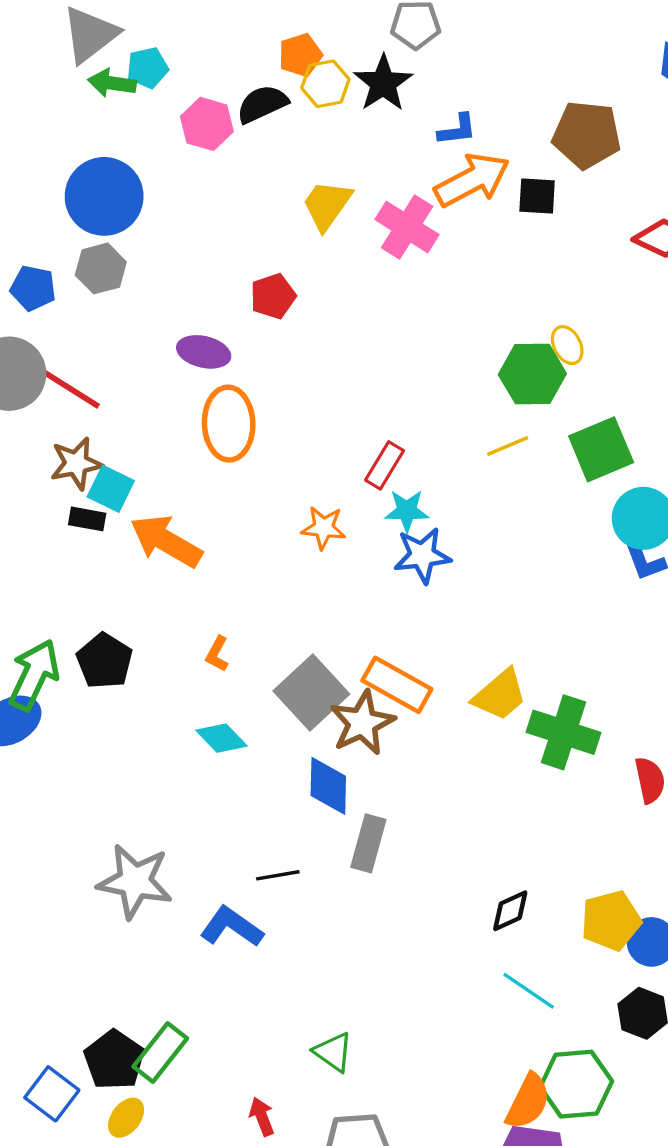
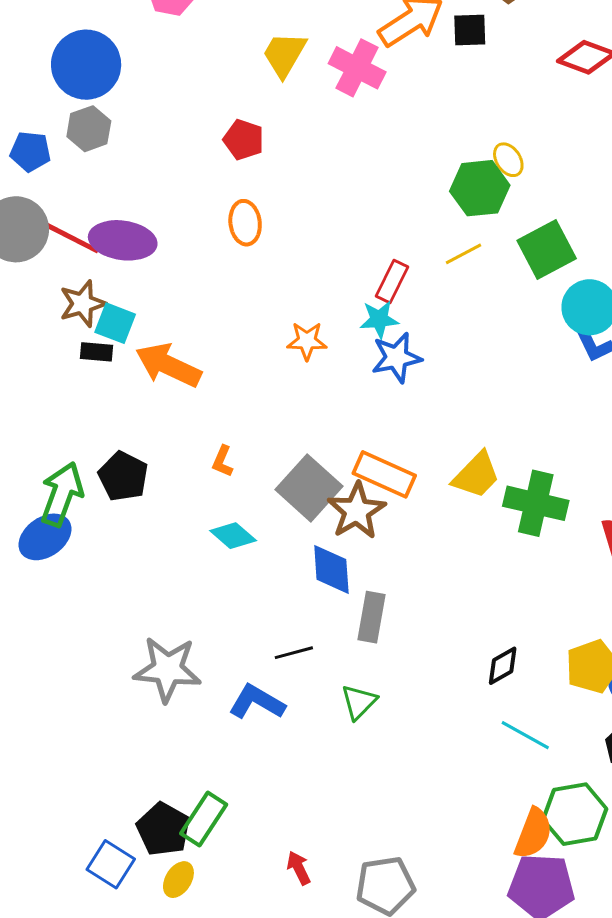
red pentagon: (273, 296) -> (244, 140), turned -30
purple ellipse: (204, 352) -> (123, 240), moved, size x1.4
orange ellipse: (229, 424) -> (245, 223), moved, size x0.7
red rectangle: (385, 465) -> (392, 282), moved
green triangle: (333, 1052) -> (359, 702), moved, turned 45

